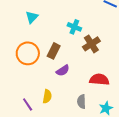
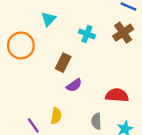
cyan triangle: (32, 17) -> (48, 19), moved
brown cross: (91, 44) -> (123, 33), moved
orange circle: (28, 53) -> (21, 45), moved

